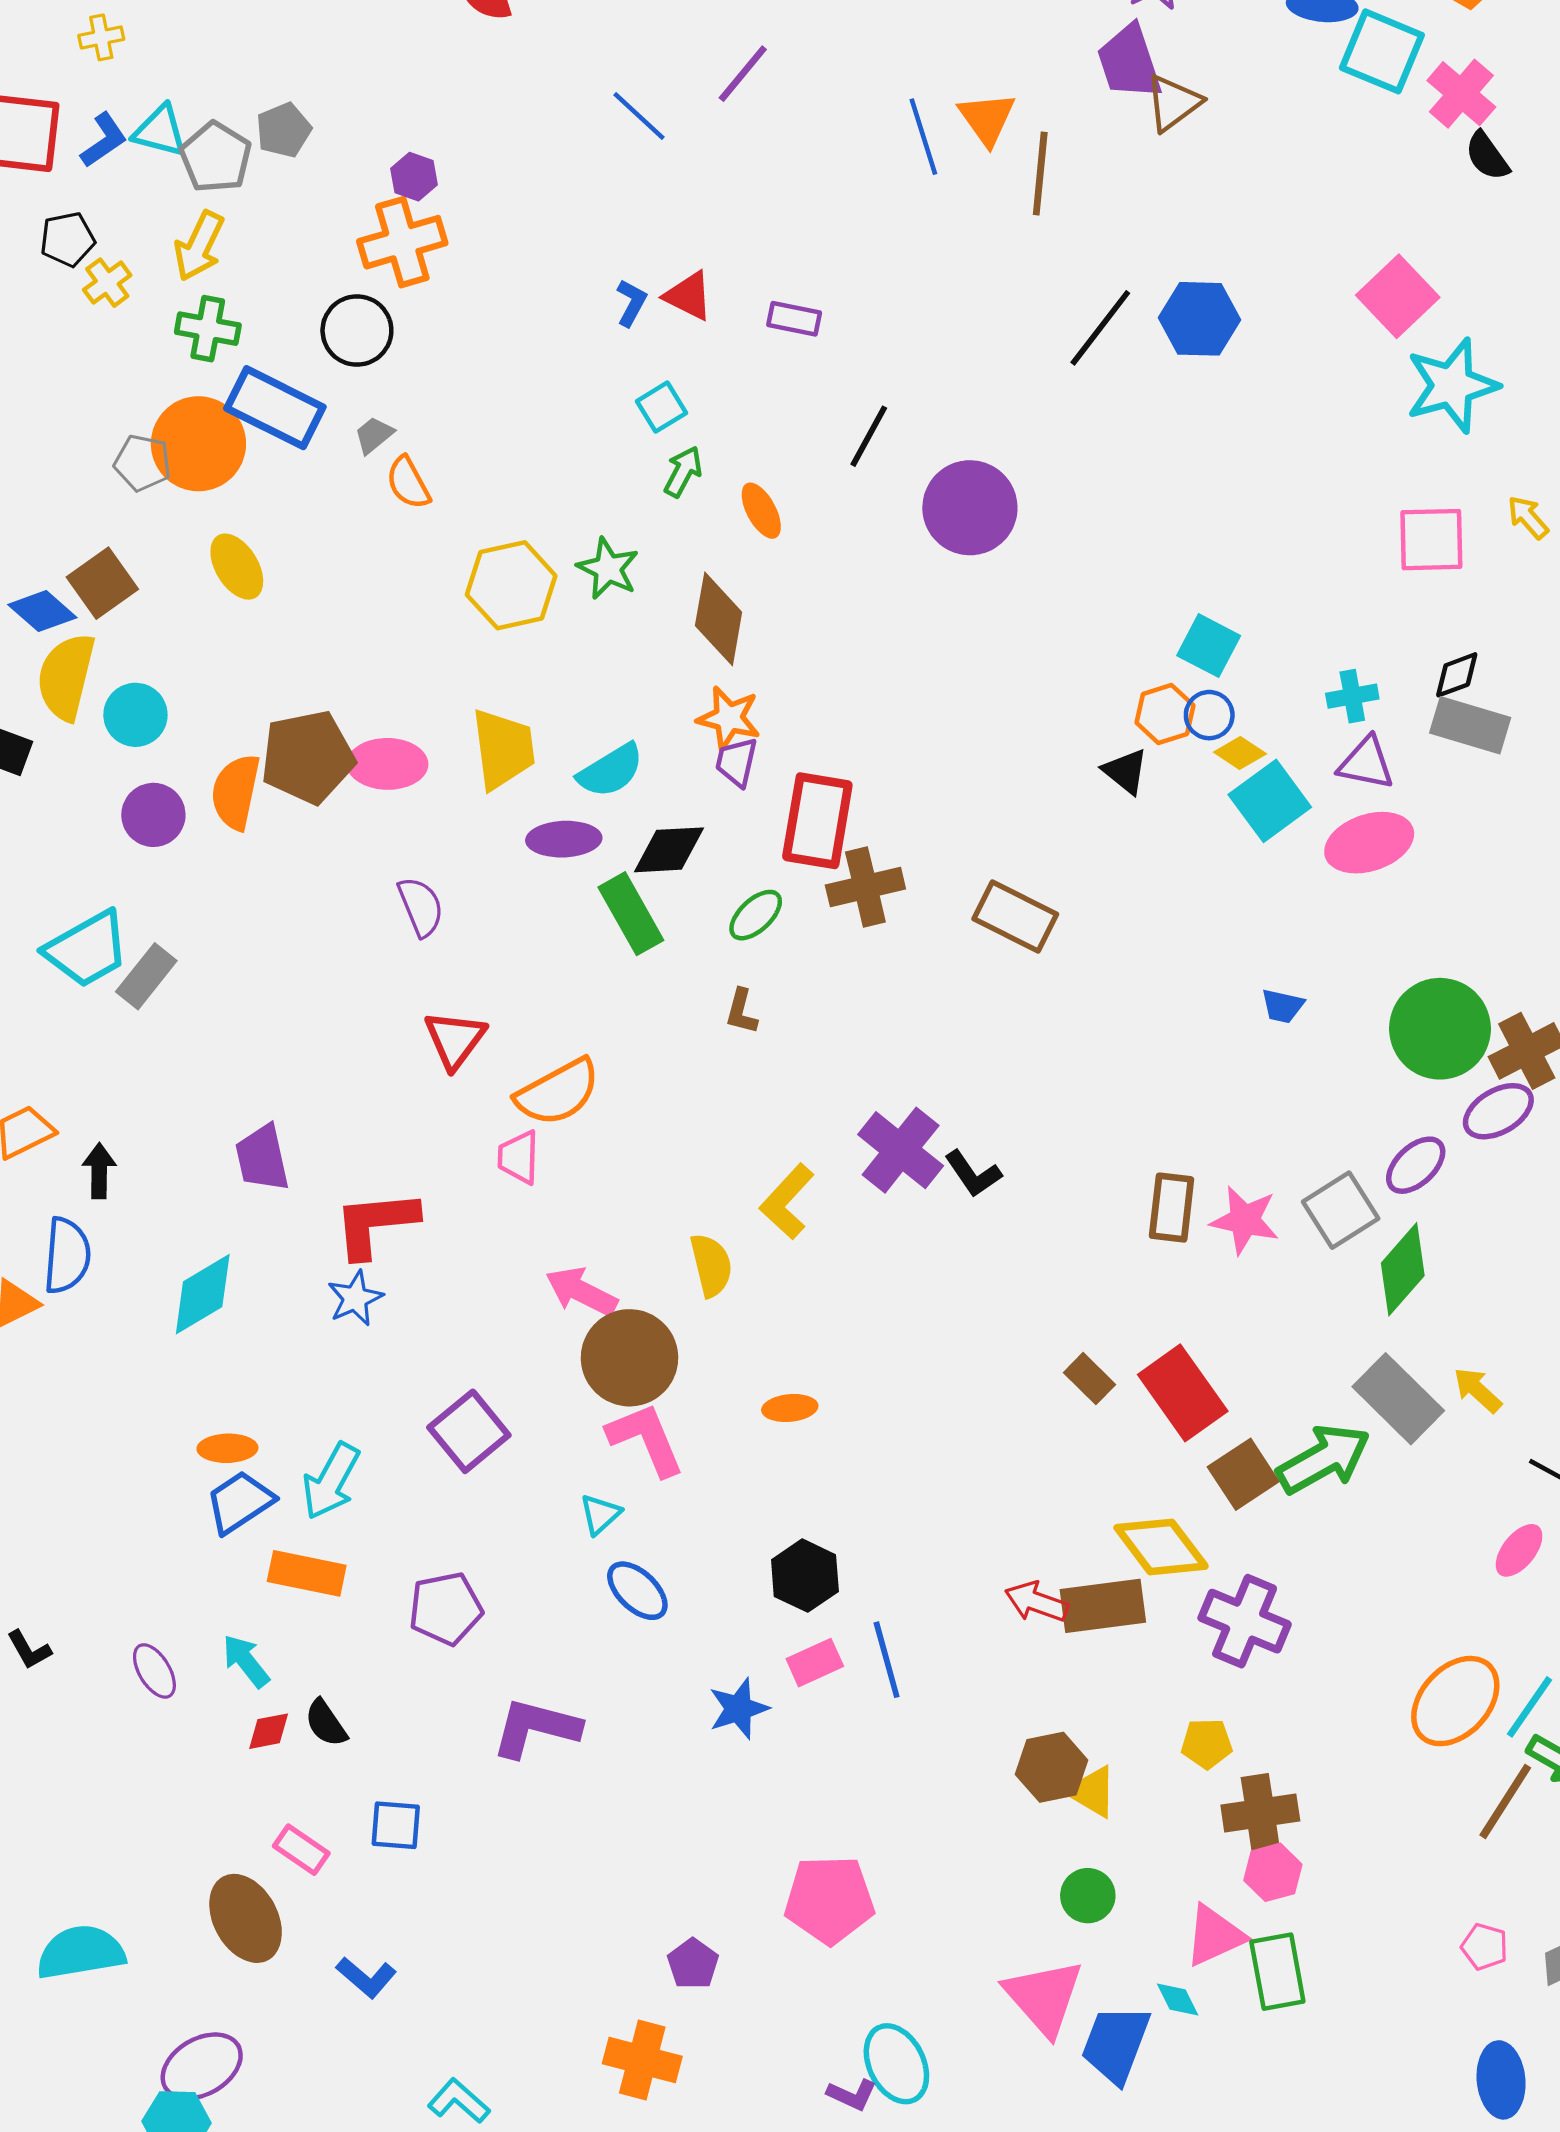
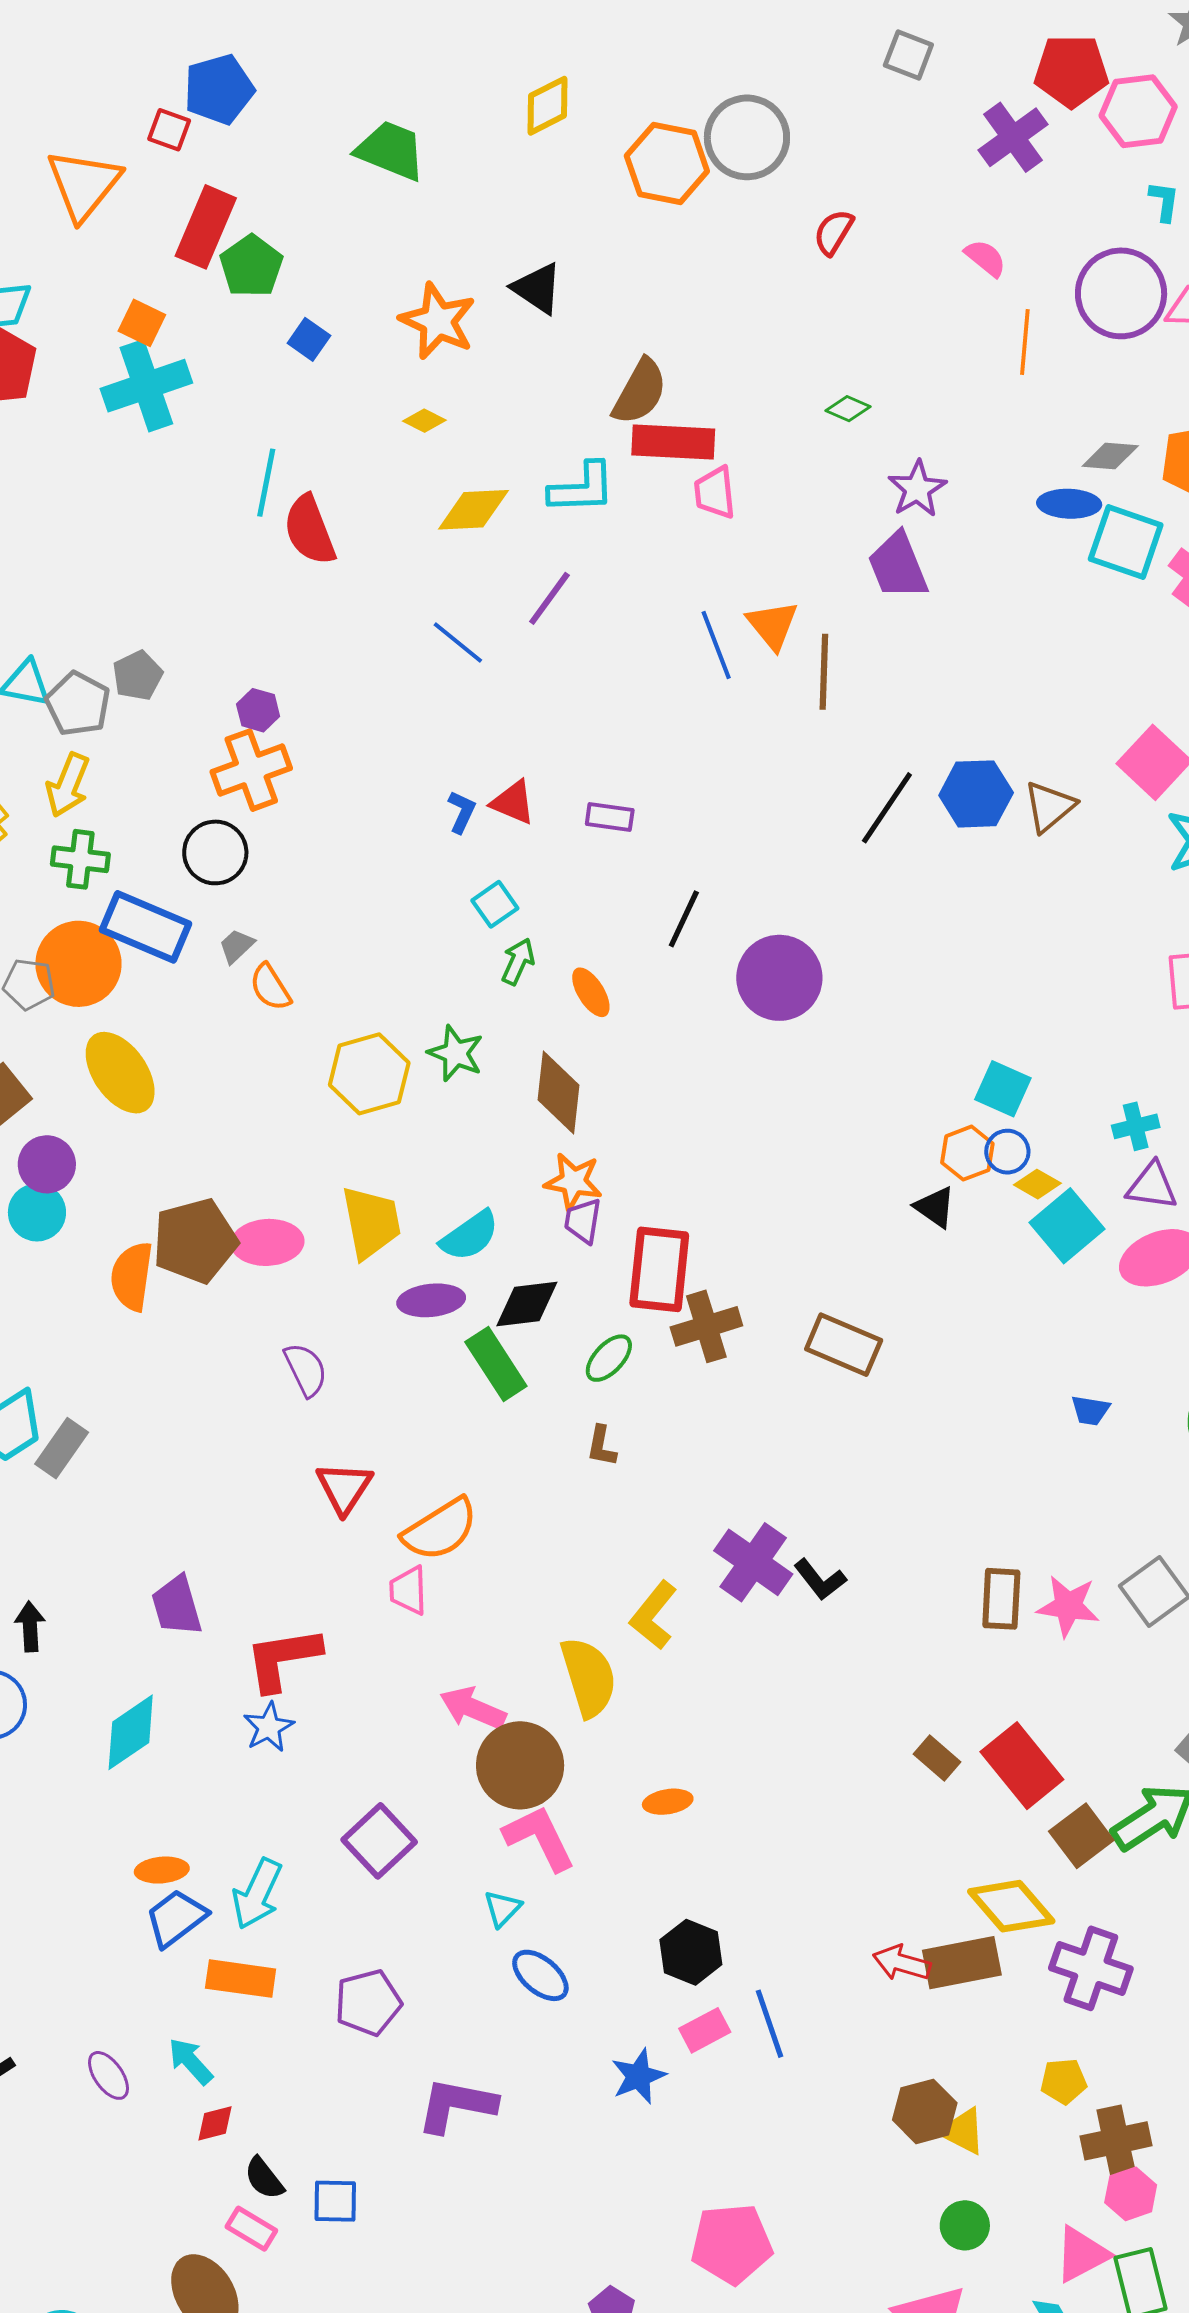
brown triangle: (1173, 103) -> (1049, 807), moved
yellow ellipse: (237, 567) -> (120, 1073), size x1.4
purple circle: (153, 815) -> (47, 1164), moved
yellow semicircle: (711, 1265) -> (589, 1677), size x1.4
black semicircle: (326, 1723) -> (264, 2178), moved

